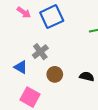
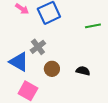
blue triangle: (21, 67) -> (19, 62), size x1.5

